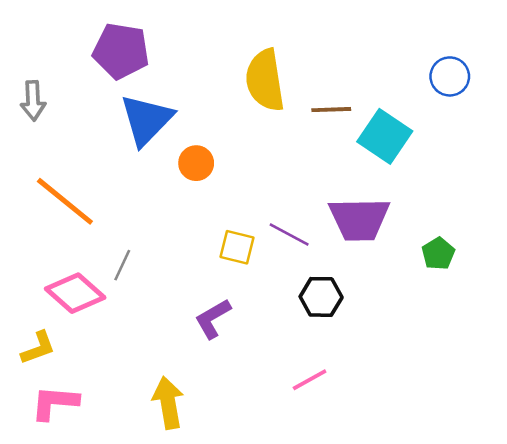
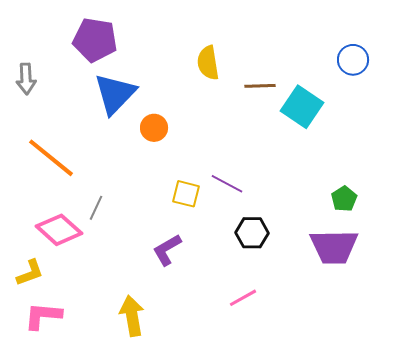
yellow semicircle: (265, 80) -> (208, 63), size x0.7
purple trapezoid: (359, 219) -> (334, 247), moved

